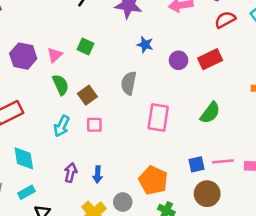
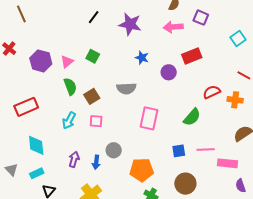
red semicircle: (225, 20) -> (212, 92), moved
red rectangle: (210, 59) -> (192, 56), moved
gray semicircle: (129, 83) -> (126, 89), turned -108
pink line: (223, 161) -> (206, 149), moved
blue square: (196, 164) -> (179, 151), moved
orange pentagon: (153, 180) -> (142, 170), turned -30
gray circle: (123, 202) -> (114, 150), moved

